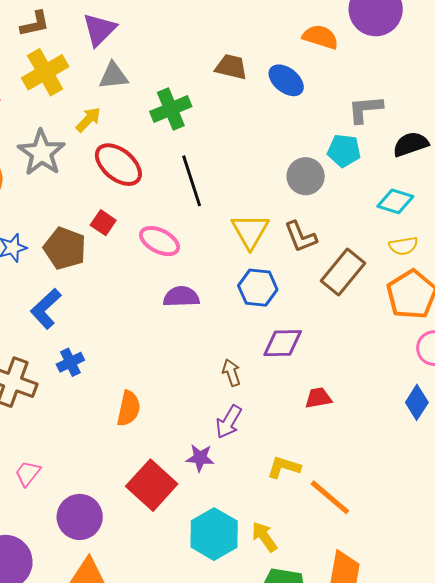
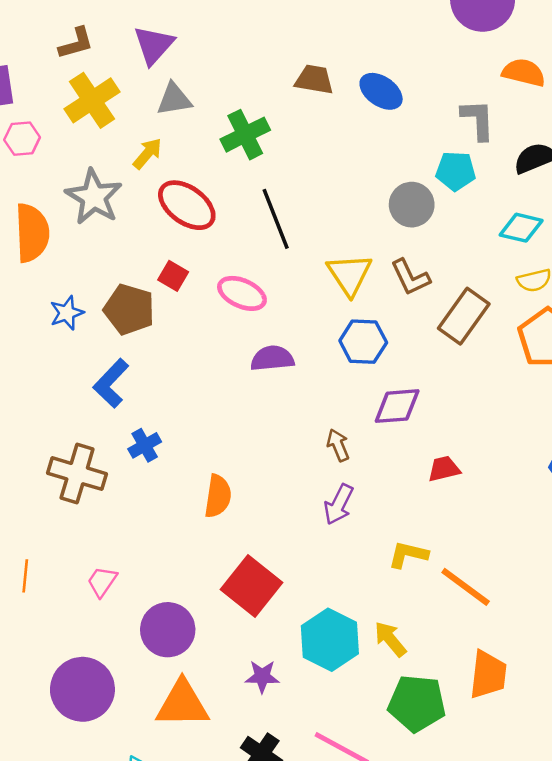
orange semicircle: (320, 37) -> (524, 73), moved
gray L-shape: (365, 109) -> (478, 120), turned 96
purple star: (200, 458) -> (262, 677), moved

